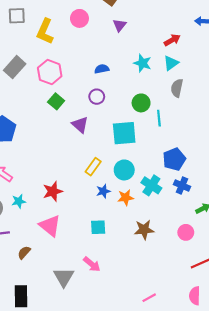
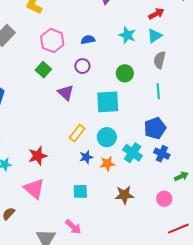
pink hexagon: (50, 72) -> (52, 41), moved
cyan line: (159, 118) -> (158, 91), moved

